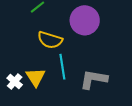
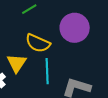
yellow triangle: (36, 77) -> (17, 63), moved

